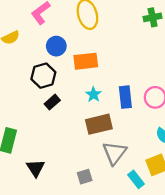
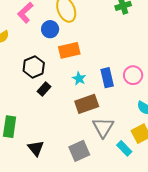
blue circle: (56, 46) -> (50, 29), moved
gray square: (85, 177) -> (79, 151), size x1.5

